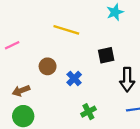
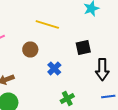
brown circle: (48, 66) -> (30, 50), moved

